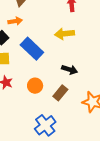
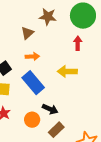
orange arrow: (15, 21) -> (32, 56), moved
black arrow: (70, 70) -> (50, 109), moved

